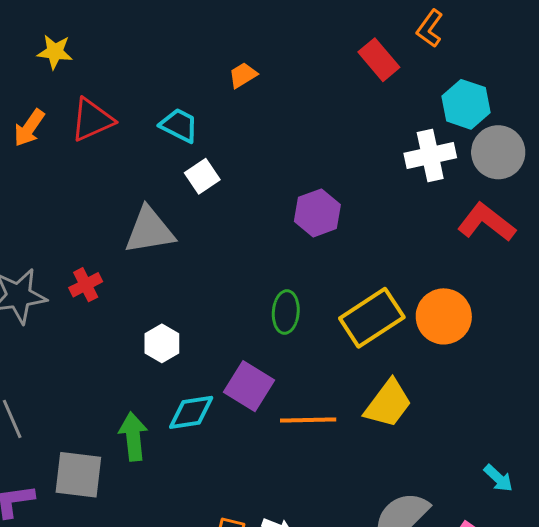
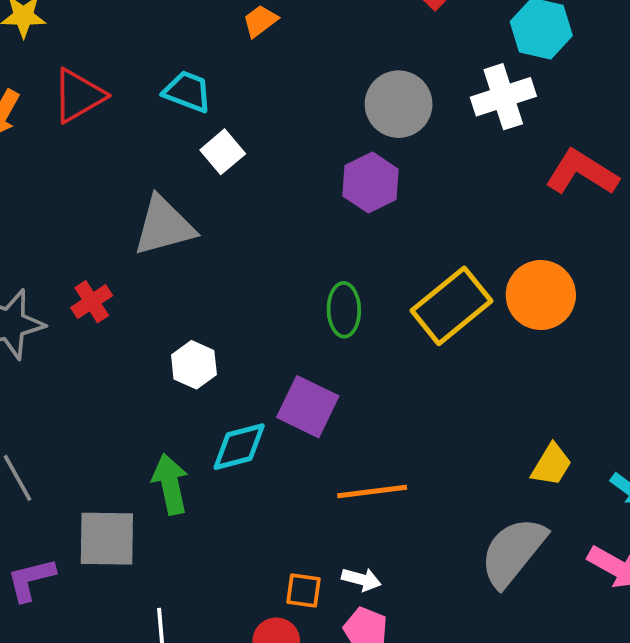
gray circle: (498, 152) -> (399, 104), moved
yellow trapezoid: (388, 404) -> (551, 465), moved, size x0.7
orange line: (308, 420) -> (372, 491), moved

